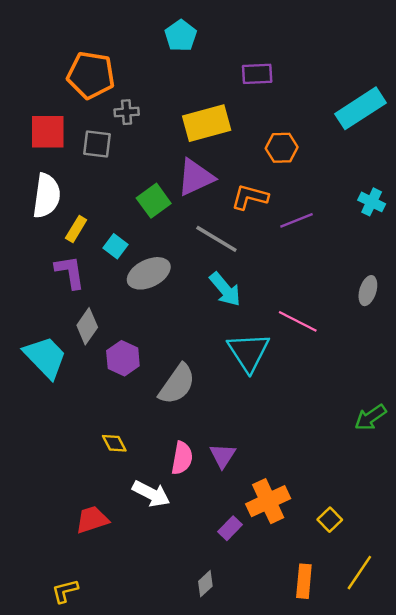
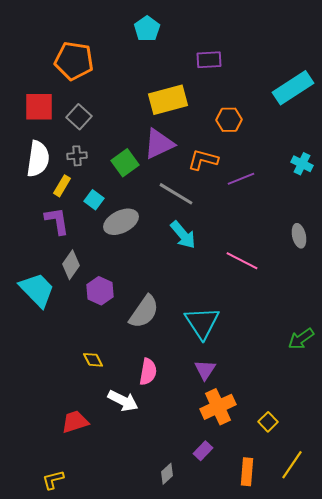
gray cross: (127, 112) -> (77, 156), moved
gray square: (97, 144) -> (79, 117), turned 35
gray ellipse: (368, 291) -> (299, 236), turned -30
cyan triangle: (248, 352) -> (202, 323), moved
purple triangle: (223, 456) -> (205, 370), moved
purple rectangle: (230, 528) -> (203, 451), moved

